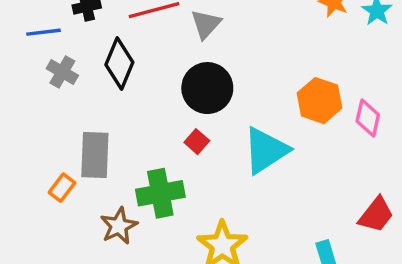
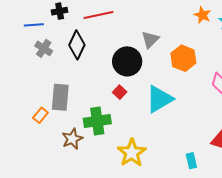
gray triangle: (206, 24) -> (150, 40), moved
orange hexagon: (320, 101) -> (183, 58), moved

